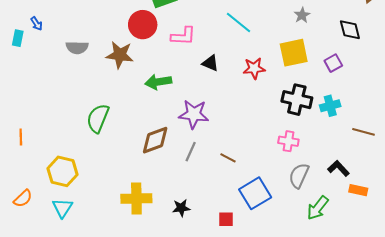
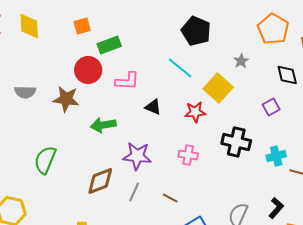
yellow square: (294, 53) -> (218, 88), moved, turned -36
cyan cross: (330, 106) -> (276, 156), moved
pink cross: (288, 141) -> (188, 155), moved
black L-shape: (338, 168) -> (276, 208), turned 85

